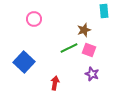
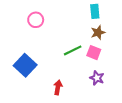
cyan rectangle: (104, 11) -> (95, 11), moved
brown star: (84, 30) -> (98, 32), moved

